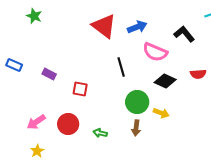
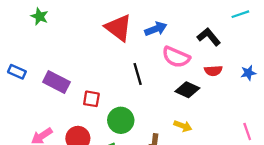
purple rectangle: (49, 74) -> (56, 82), size x1.6
red semicircle: (198, 74) -> (213, 71), moved
green circle: (137, 102) -> (121, 120), moved

